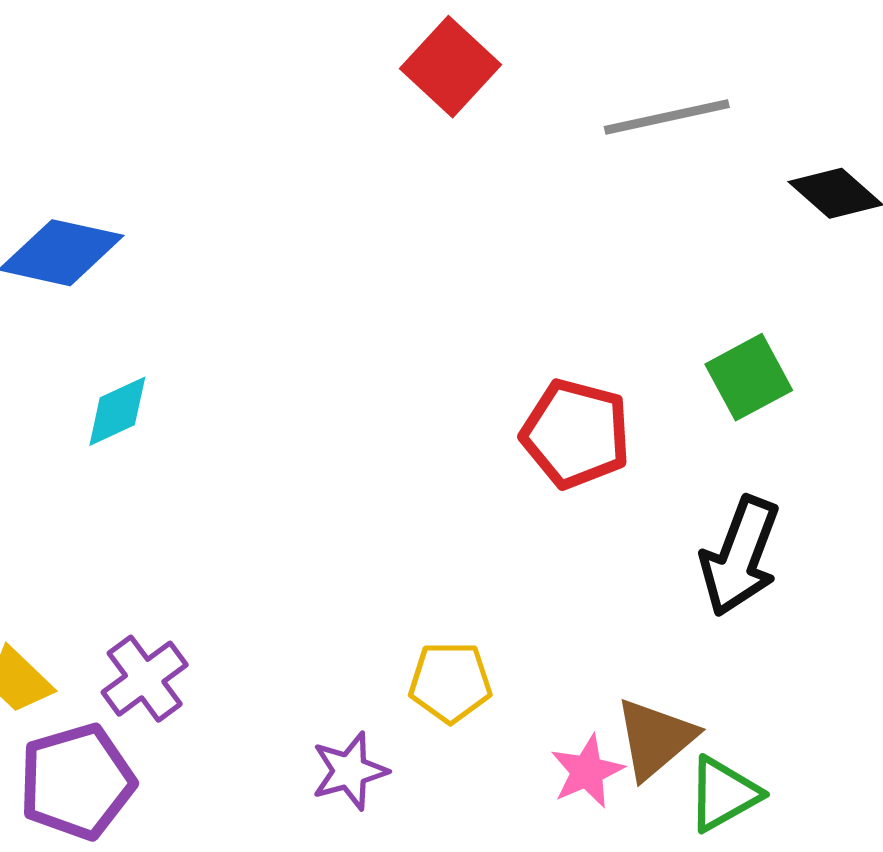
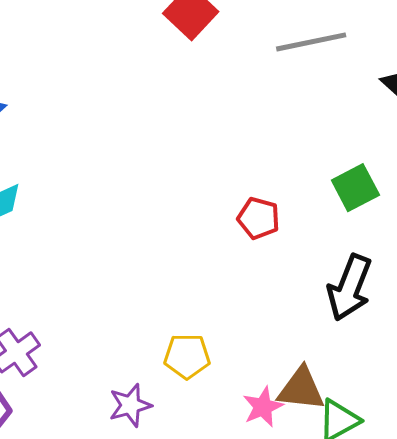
red pentagon: (576, 434) -> (259, 218), size x0.7
brown triangle: (655, 739) -> (301, 389), turned 46

